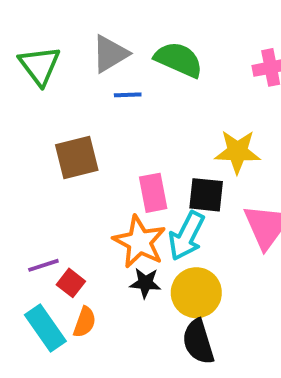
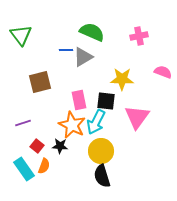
gray triangle: (110, 54) -> (83, 57), moved
purple line: (43, 265) -> (23, 123), moved
black star: (145, 283) -> (60, 146), moved

